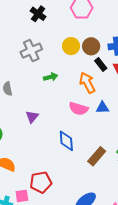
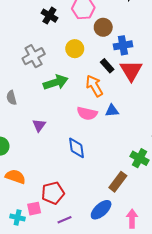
black cross: (38, 14) -> (49, 16), moved
brown circle: (91, 46) -> (103, 27), moved
green arrow: (51, 77) -> (56, 82), size x1.6
brown rectangle: (97, 156) -> (118, 182), moved

